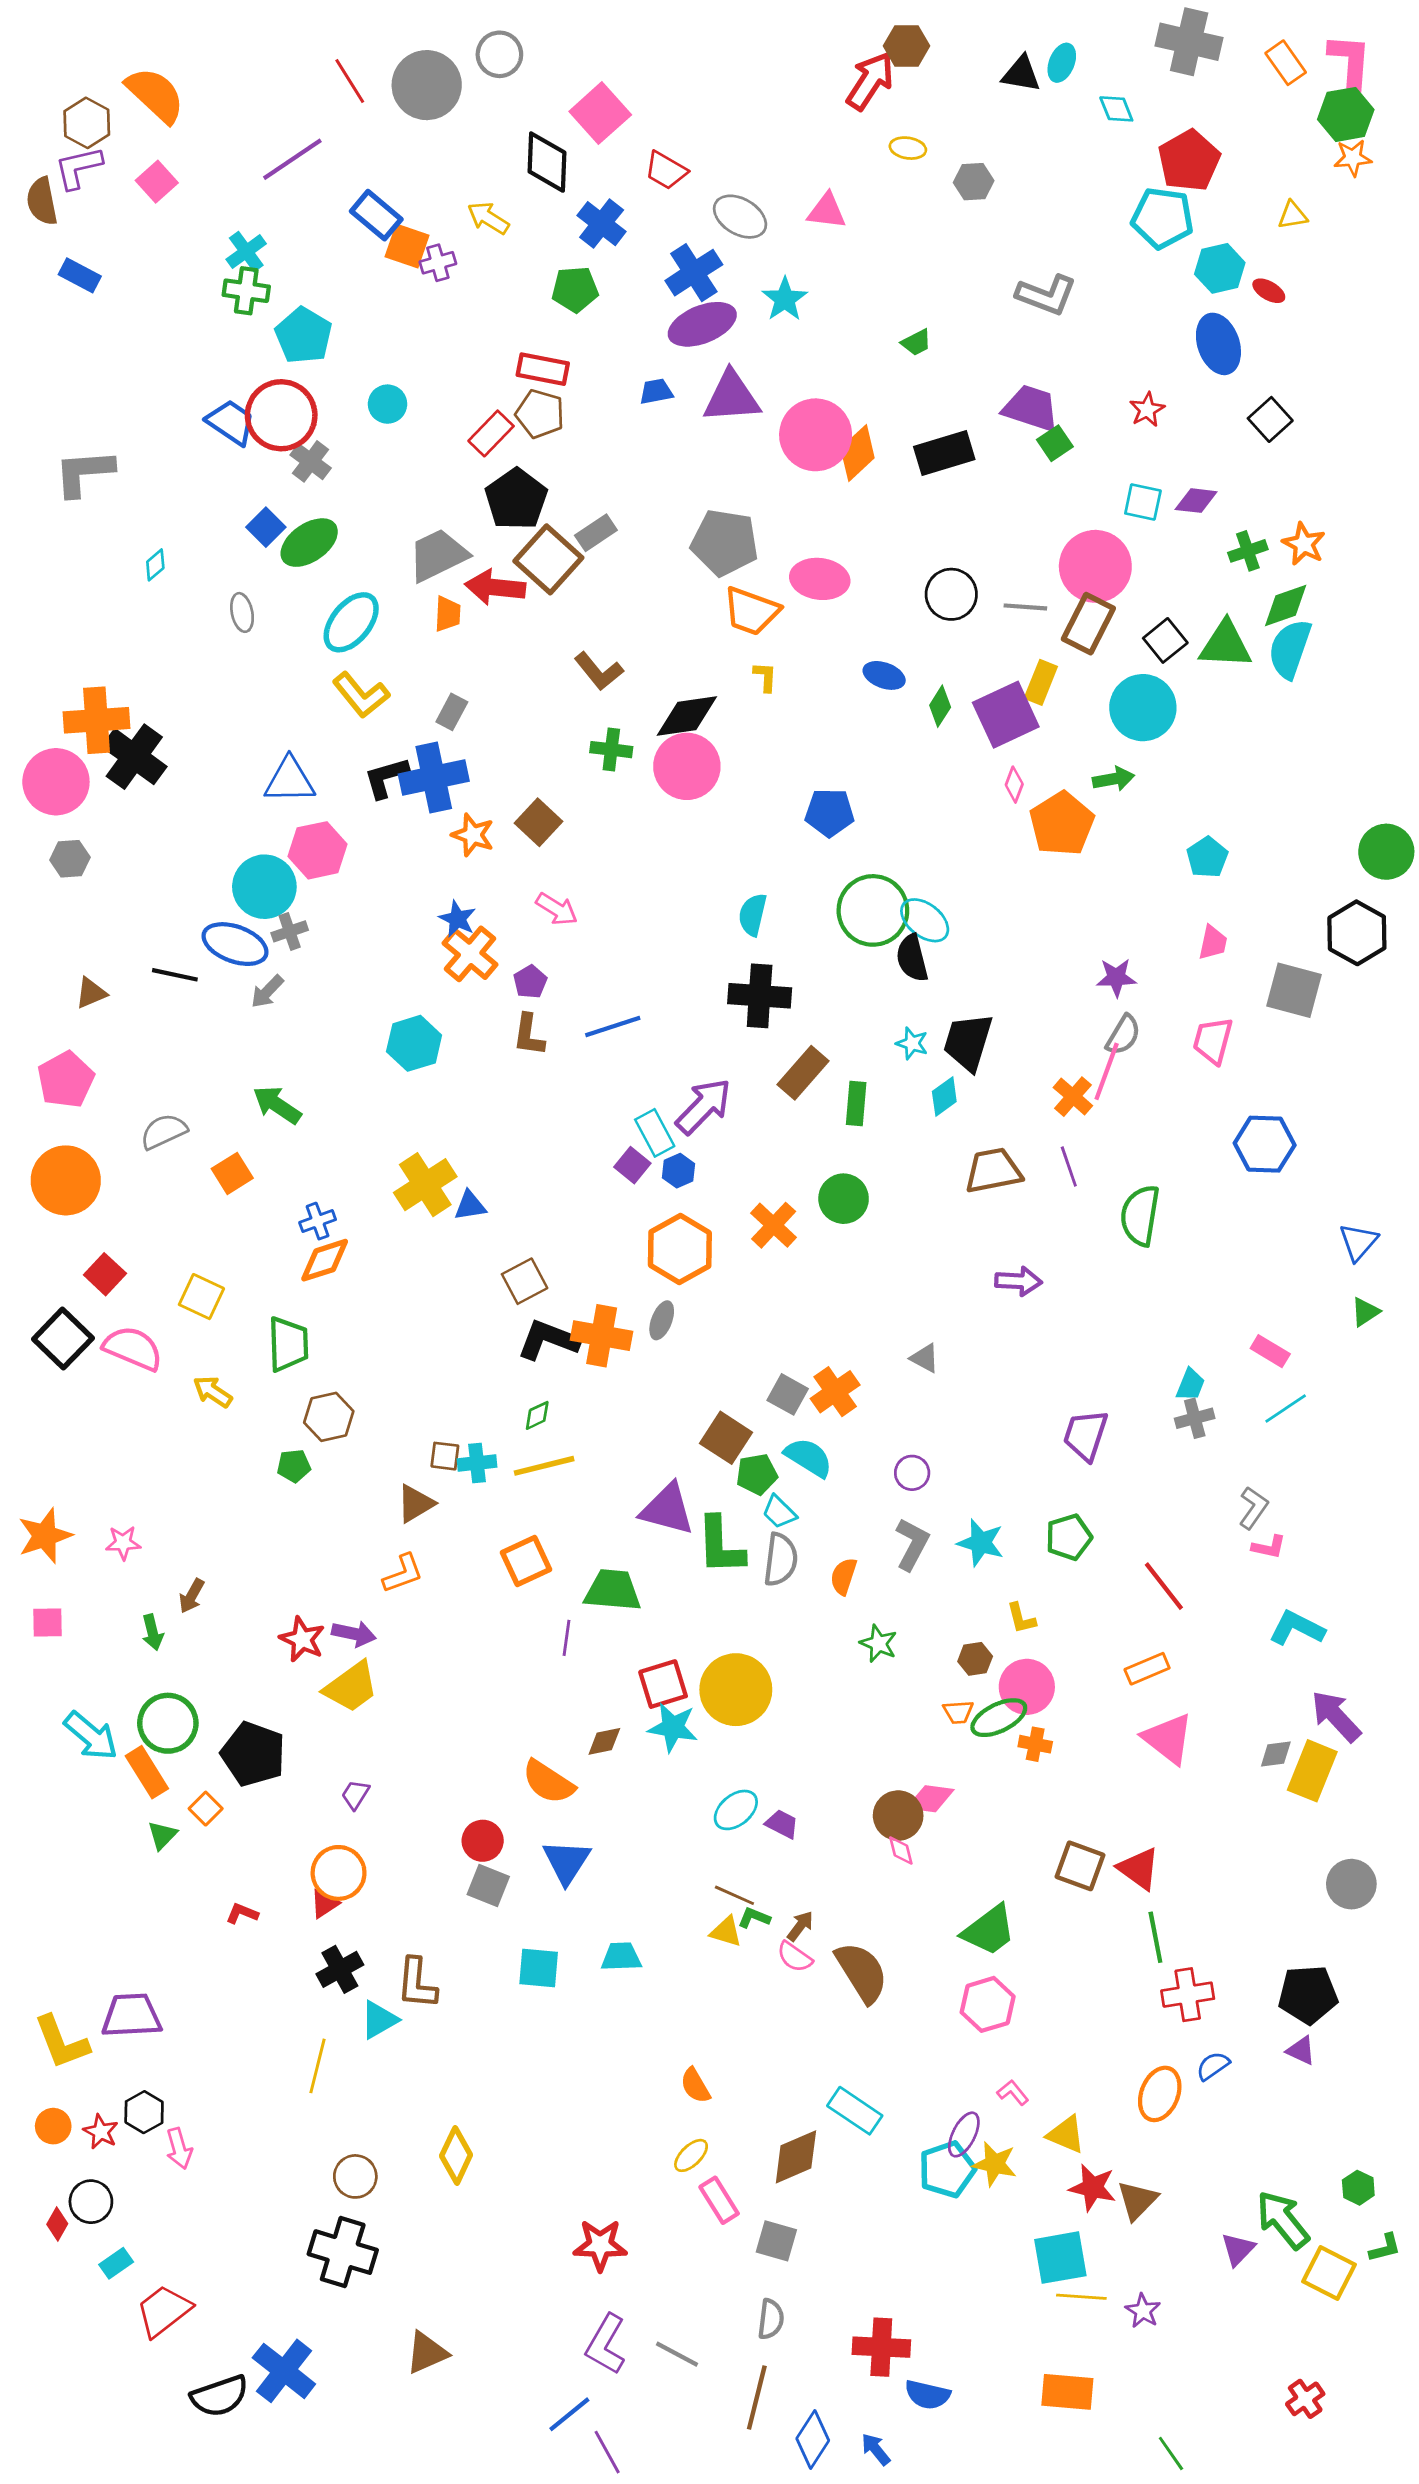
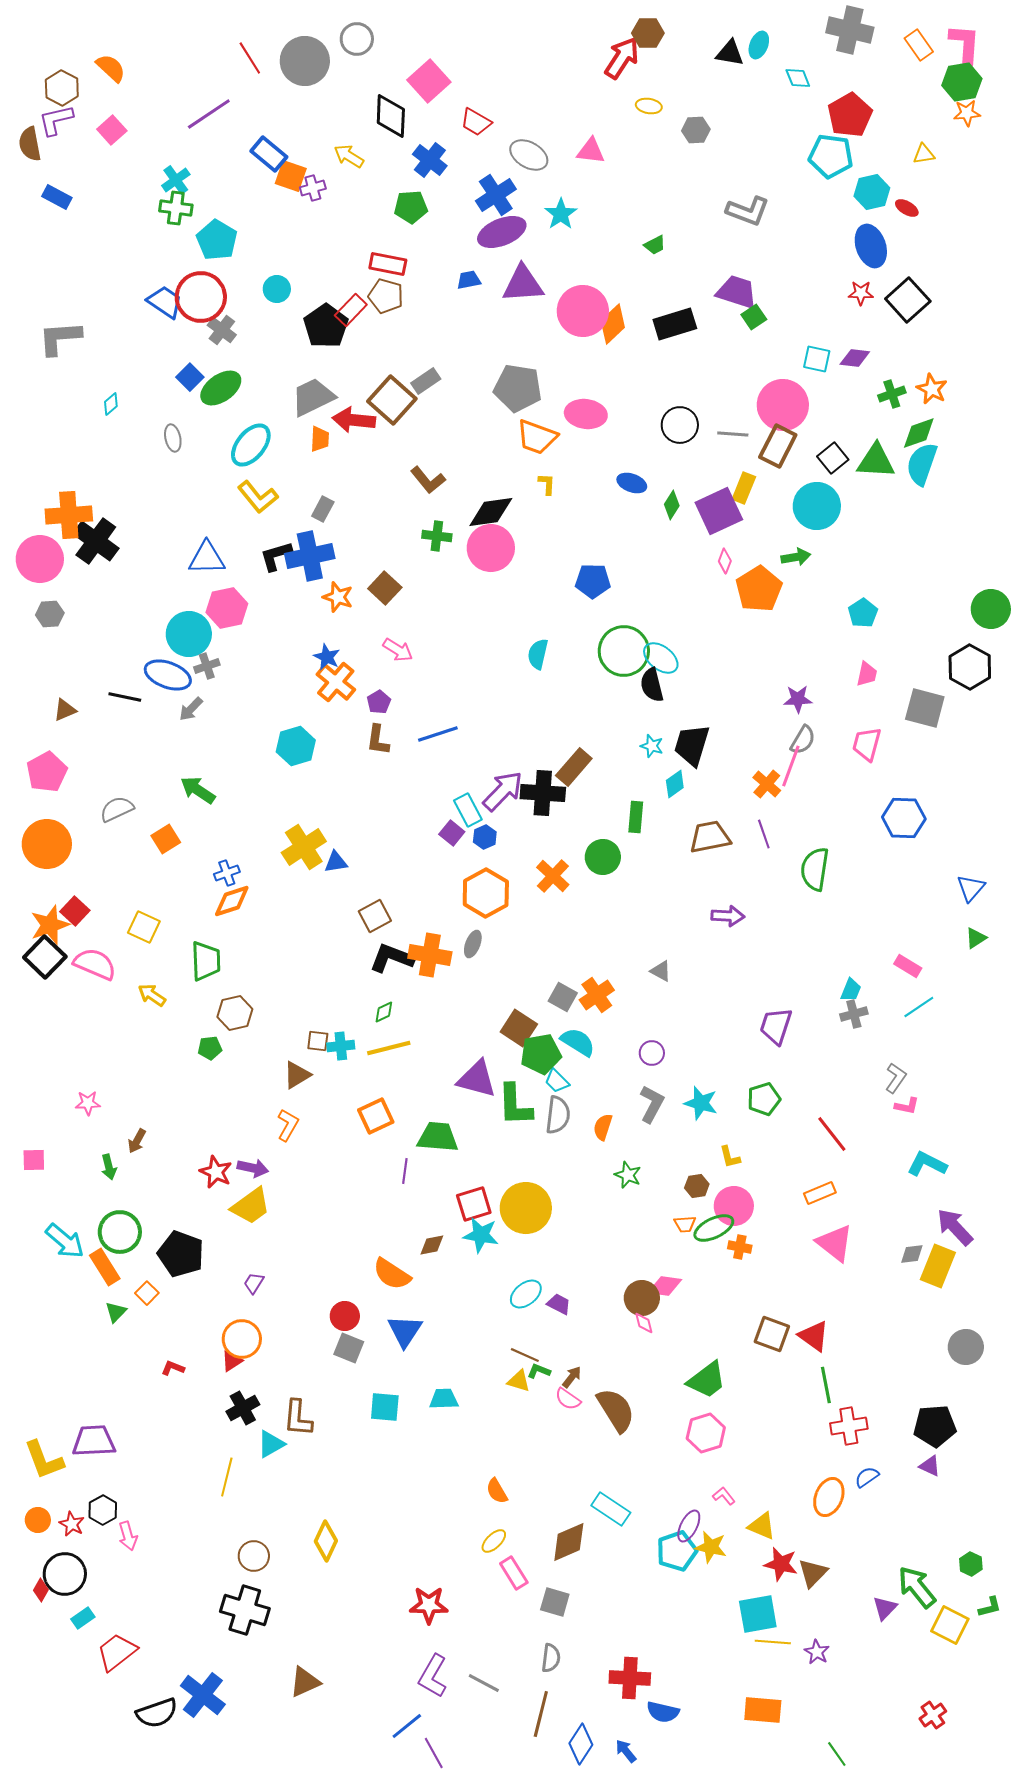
orange semicircle: (155, 95) -> (111, 68), size x0.7
red star: (1147, 410) -> (861, 293), moved, turned 30
black square: (1270, 419) -> (908, 300), size x1.4
black pentagon: (516, 499) -> (326, 326), moved
black cross: (760, 996) -> (543, 793), moved
green rectangle: (856, 1104) -> (636, 817), moved
green pentagon: (757, 1474) -> (541, 1054), size x1.4
orange star: (45, 1536) -> (50, 925), moved
orange L-shape: (403, 1574) -> (288, 1125), turned -40
black circle: (91, 2202) -> (65, 1574), size x1.4

